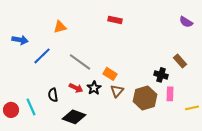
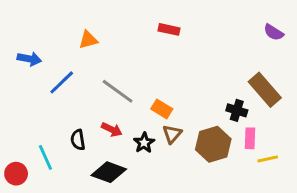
brown rectangle: (180, 61) -> (265, 90), size x1.6
black star: (94, 88) -> (144, 143), moved
yellow line: (192, 108) -> (268, 159), moved
red circle: (11, 110) -> (16, 174), moved

